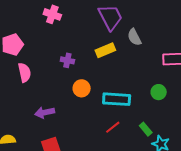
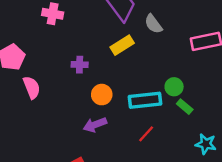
green circle: (159, 92) -> (174, 87), moved
purple arrow: (45, 112) -> (95, 125), moved
green rectangle: (146, 129) -> (185, 107), moved

